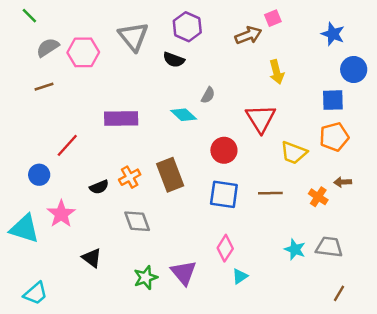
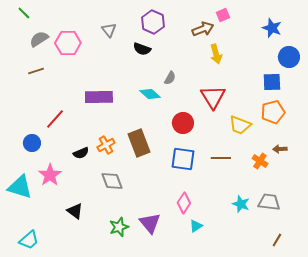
gray triangle: (133, 36) -> (109, 30), size x0.6
yellow arrow: (277, 72) -> (216, 54), moved

